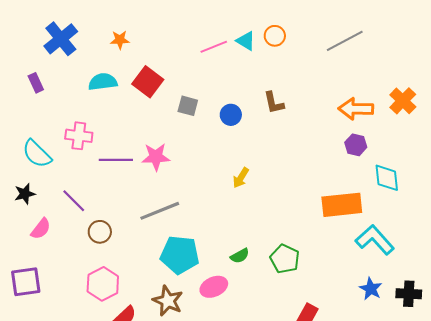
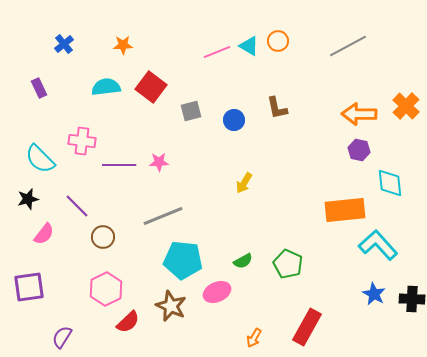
blue cross: (61, 39) -> (64, 44), size x0.6
gray square: (188, 106) -> (191, 111), turned -30
pink star: (156, 157) -> (159, 162), size x0.7

